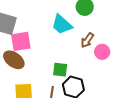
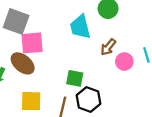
cyan trapezoid: (62, 25) -> (80, 27), turned 30

